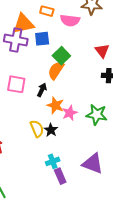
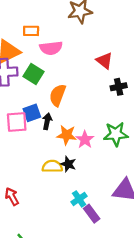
pink semicircle: (70, 20) -> (51, 48), moved
blue square: (42, 39) -> (32, 113), moved
green square: (61, 56) -> (34, 74), moved
yellow semicircle: (37, 129) -> (52, 166), turned -54

